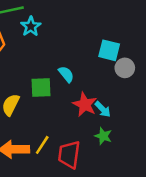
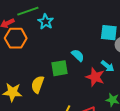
cyan arrow: (103, 109) -> (108, 66), moved

